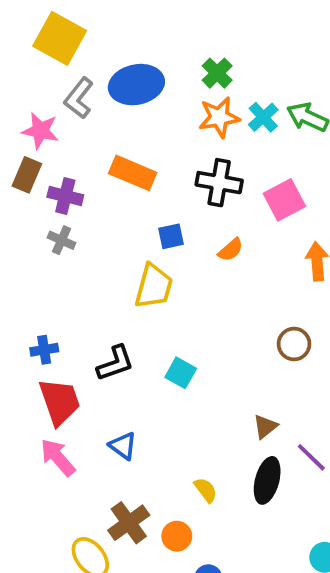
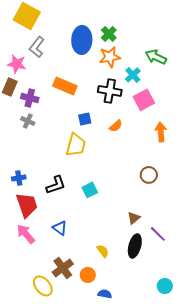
blue ellipse: (136, 85) -> (82, 40), moved, turned -76
cyan cross: (263, 117) -> (133, 75), moved
cyan square: (181, 373) -> (90, 190), turned 35

